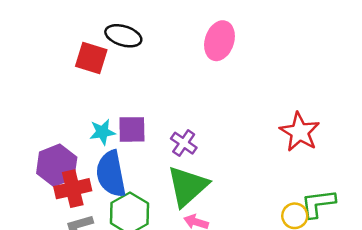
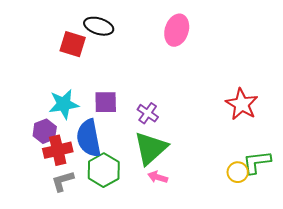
cyan star: (102, 132) -> (64, 104), moved, size x1.4
purple hexagon: (57, 165) -> (45, 131), size x0.7

